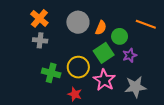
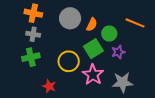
orange cross: (39, 18) -> (33, 13), turned -30
green cross: (51, 73) -> (31, 57), moved, turned -30
red star: (75, 94) -> (49, 86), moved

